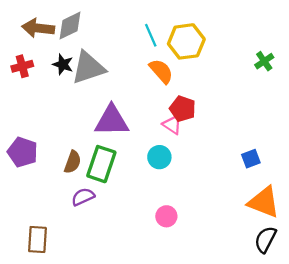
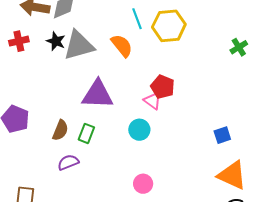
orange semicircle: (161, 71) -> (122, 46), moved
green rectangle: (101, 164) -> (86, 133), size x0.6

